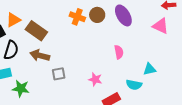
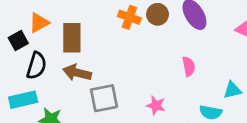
brown rectangle: (36, 31) -> (72, 38), turned 55
gray square: (59, 74) -> (104, 98), size x1.5

